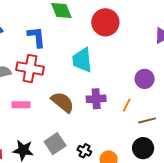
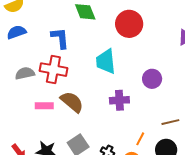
purple circle: (145, 79) -> (152, 79), moved
brown semicircle: (63, 102) -> (72, 102), moved
orange line: (127, 105) -> (140, 139), moved

